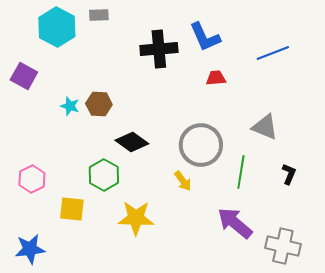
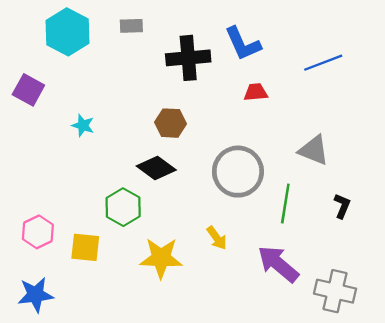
gray rectangle: (99, 15) -> (131, 26), moved
brown hexagon: (99, 104) -> (170, 123), moved
pink hexagon: (32, 179) -> (38, 232), moved
yellow arrow: (183, 181) -> (217, 238), moved

